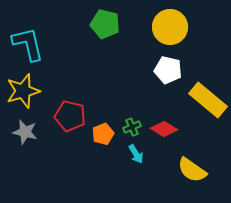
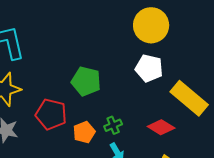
green pentagon: (105, 24) -> (86, 81), moved
red diamond: (164, 129) -> (161, 127), moved

